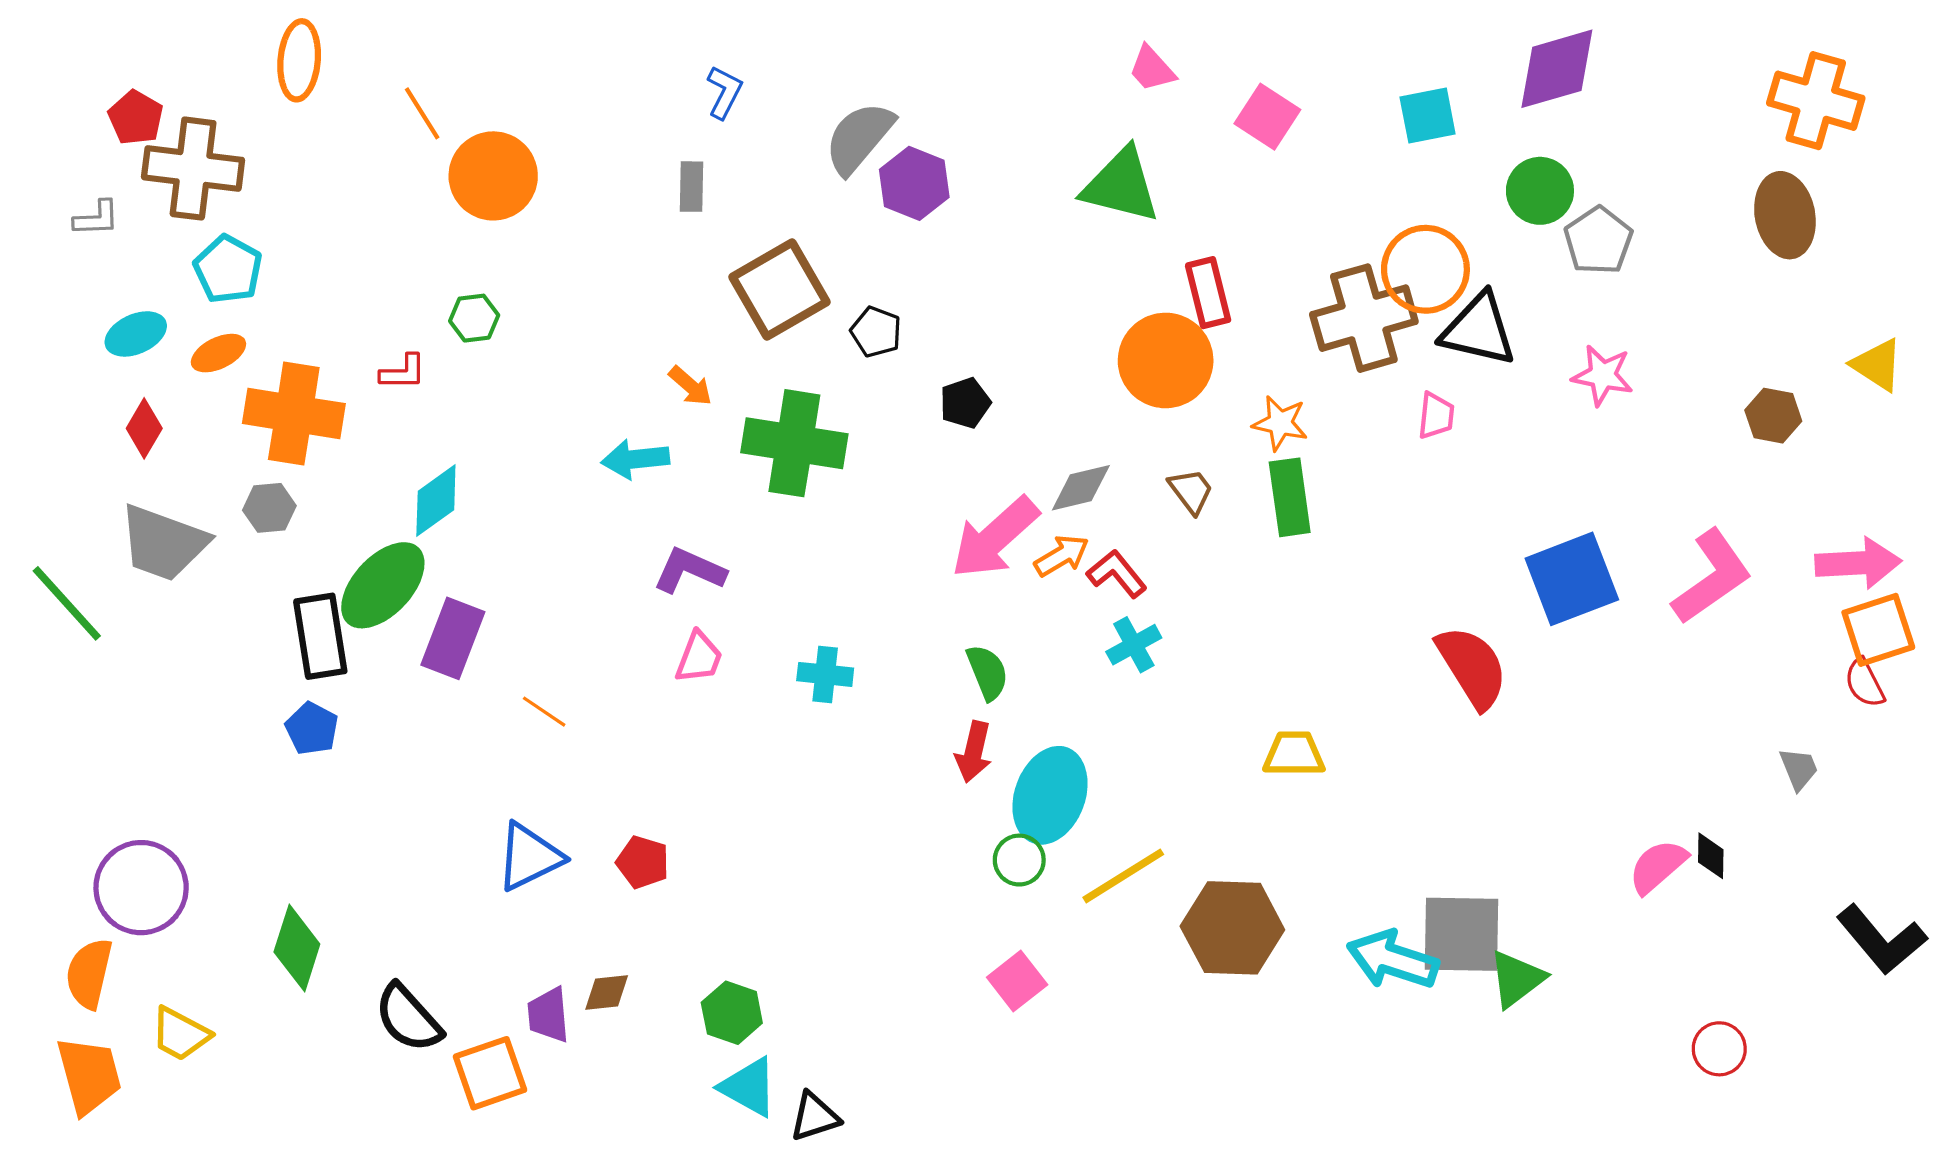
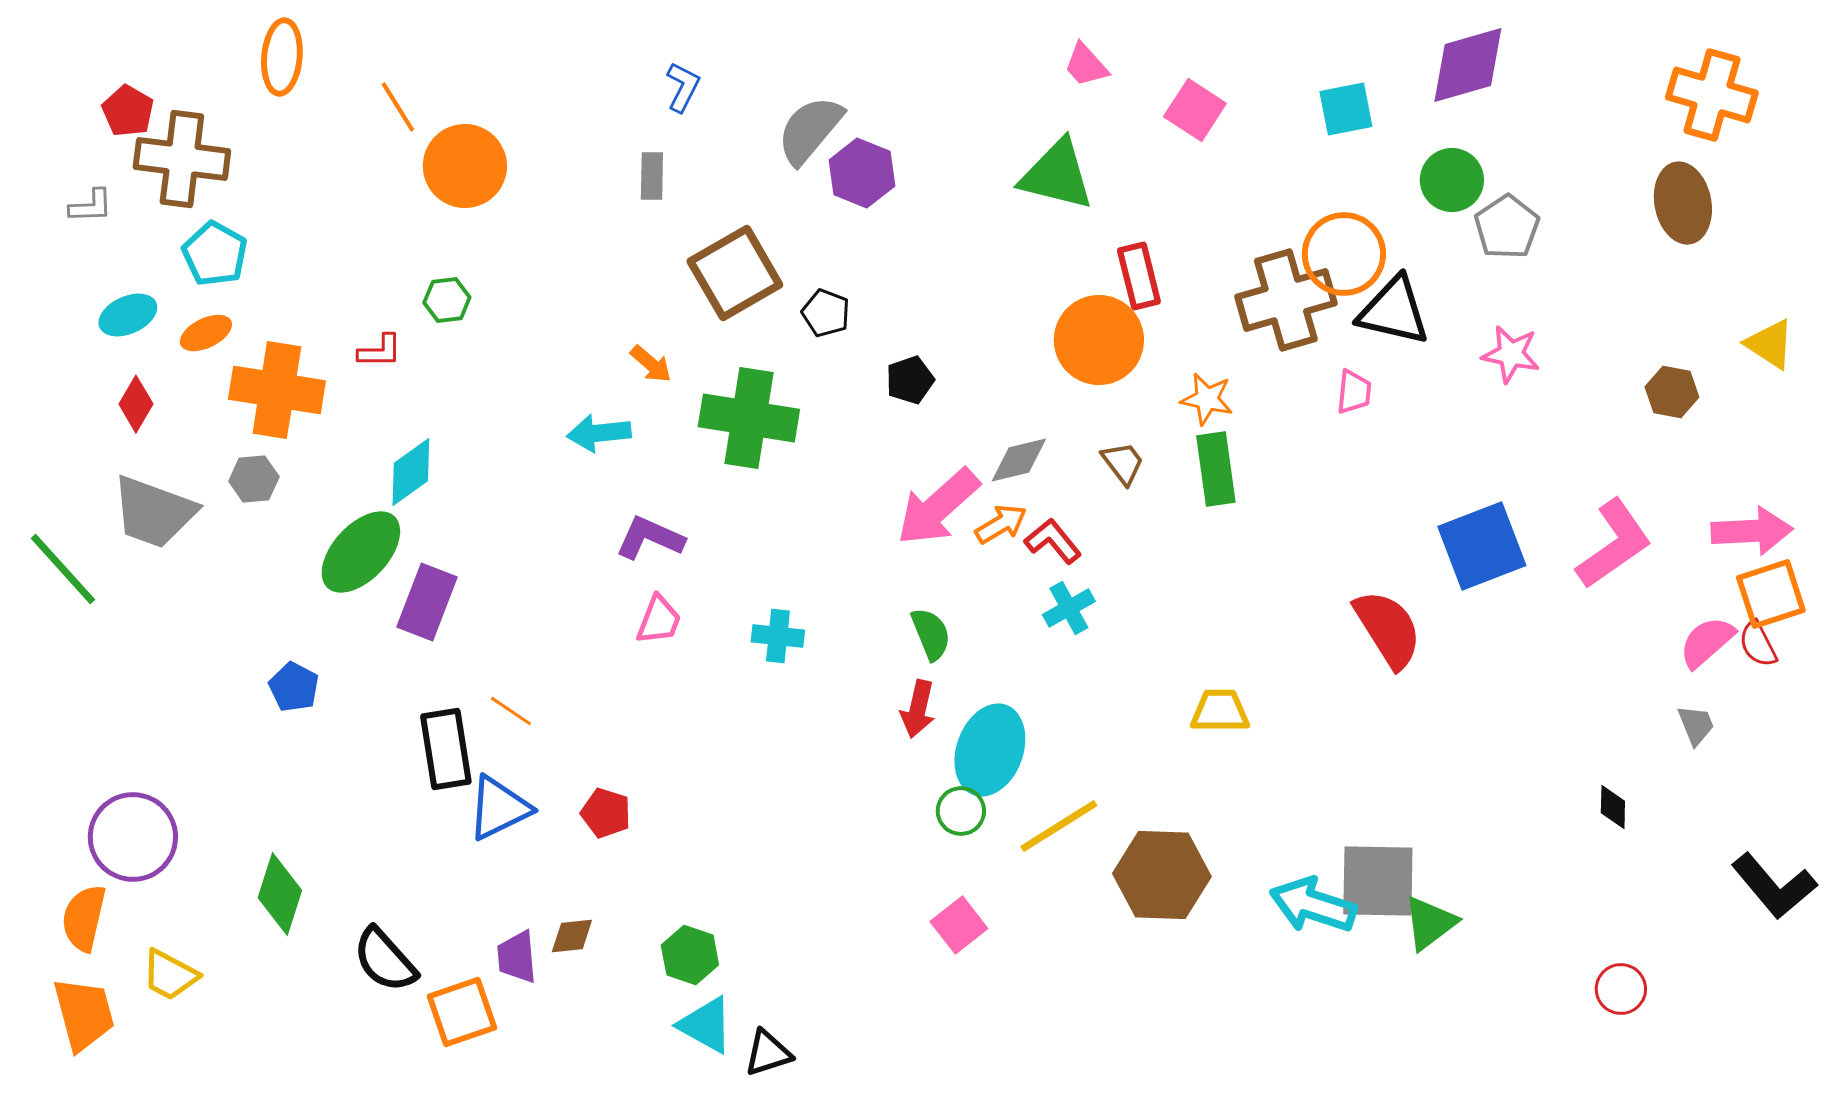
black rectangle: (320, 636) -> (446, 749), moved
orange line: (544, 712) -> (511, 711), moved
pink semicircle: (1658, 866) -> (1707, 642), moved

